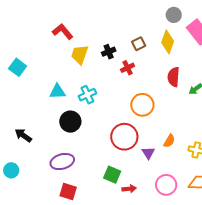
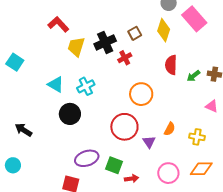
black cross: (109, 52) -> (105, 42), size x1.5
cyan triangle: (57, 91) -> (56, 84), turned 36
purple ellipse: (62, 162) -> (87, 158), moved

